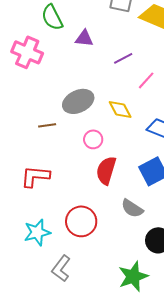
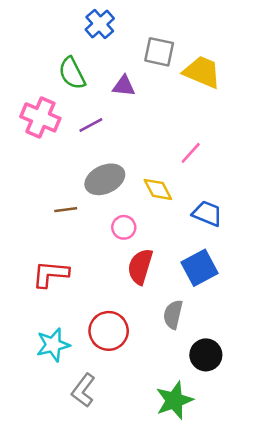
purple triangle: (84, 38) -> (124, 86), moved
purple line: (123, 58) -> (91, 125), moved
gray semicircle: (132, 208) -> (173, 314), turned 70

